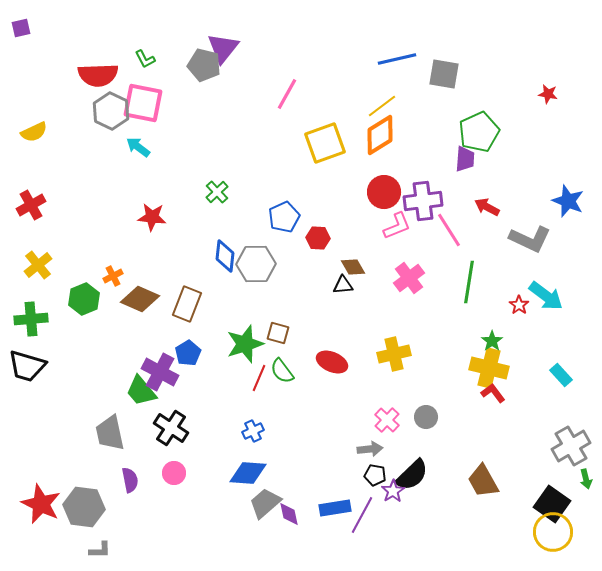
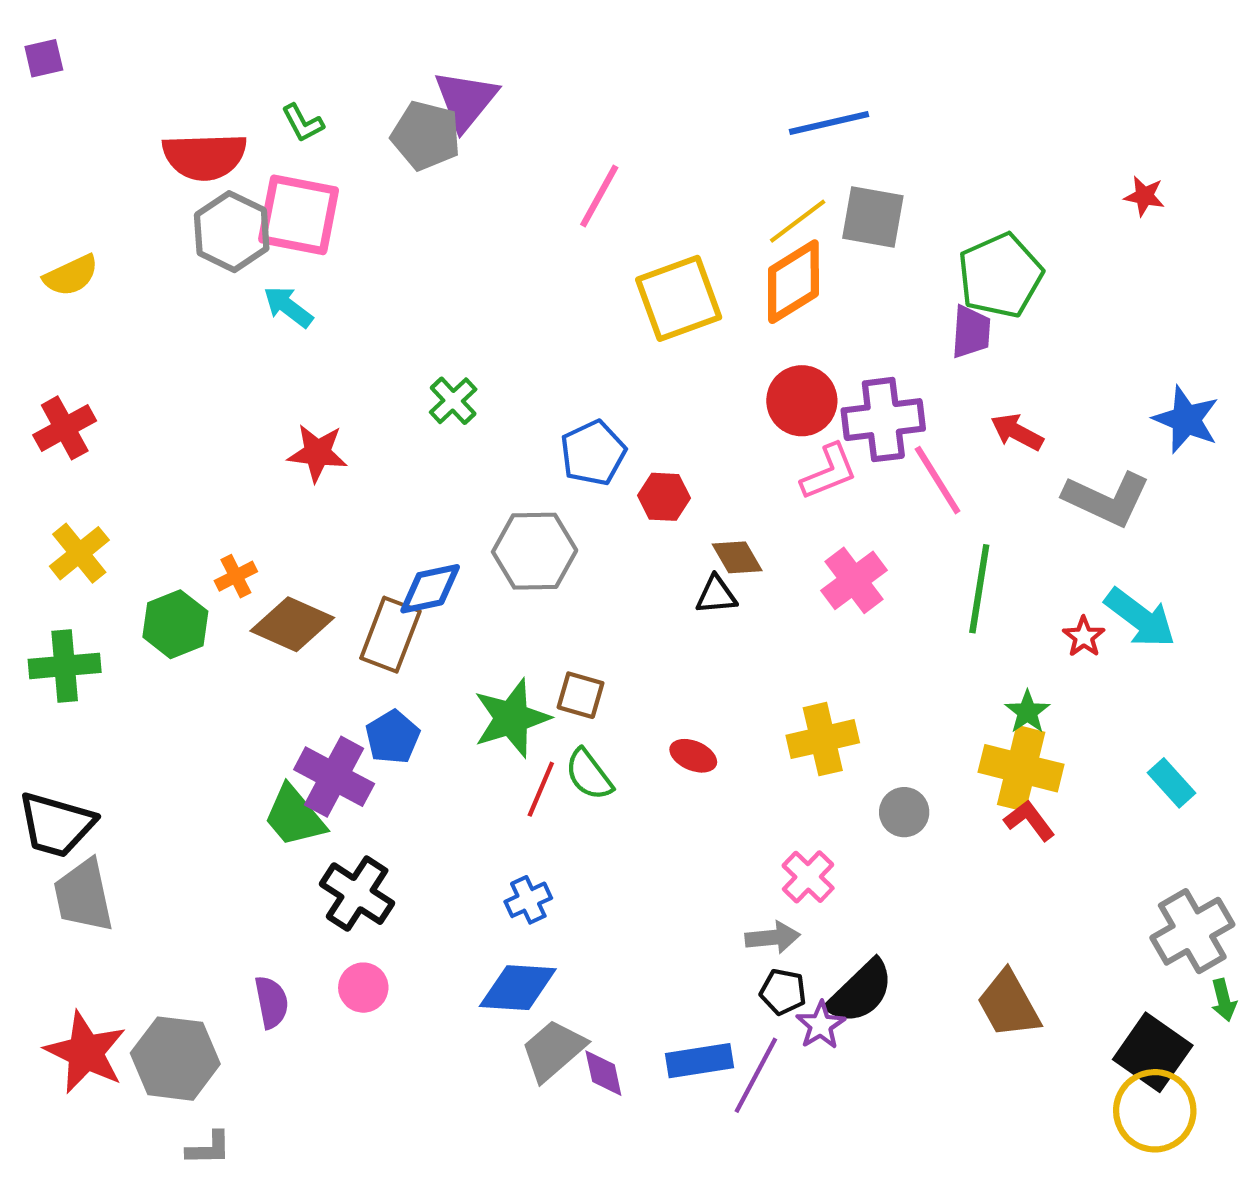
gray square: (444, 74) -> (873, 217), moved
blue diamond: (225, 256) -> (430, 589), moved, turned 72
red ellipse: (332, 362) -> (693, 756), size x0.7
black trapezoid: (27, 366) -> (56, 825), moved
gray circle: (426, 417) -> (904, 812), moved
gray trapezoid: (110, 433) -> (83, 896), moved

